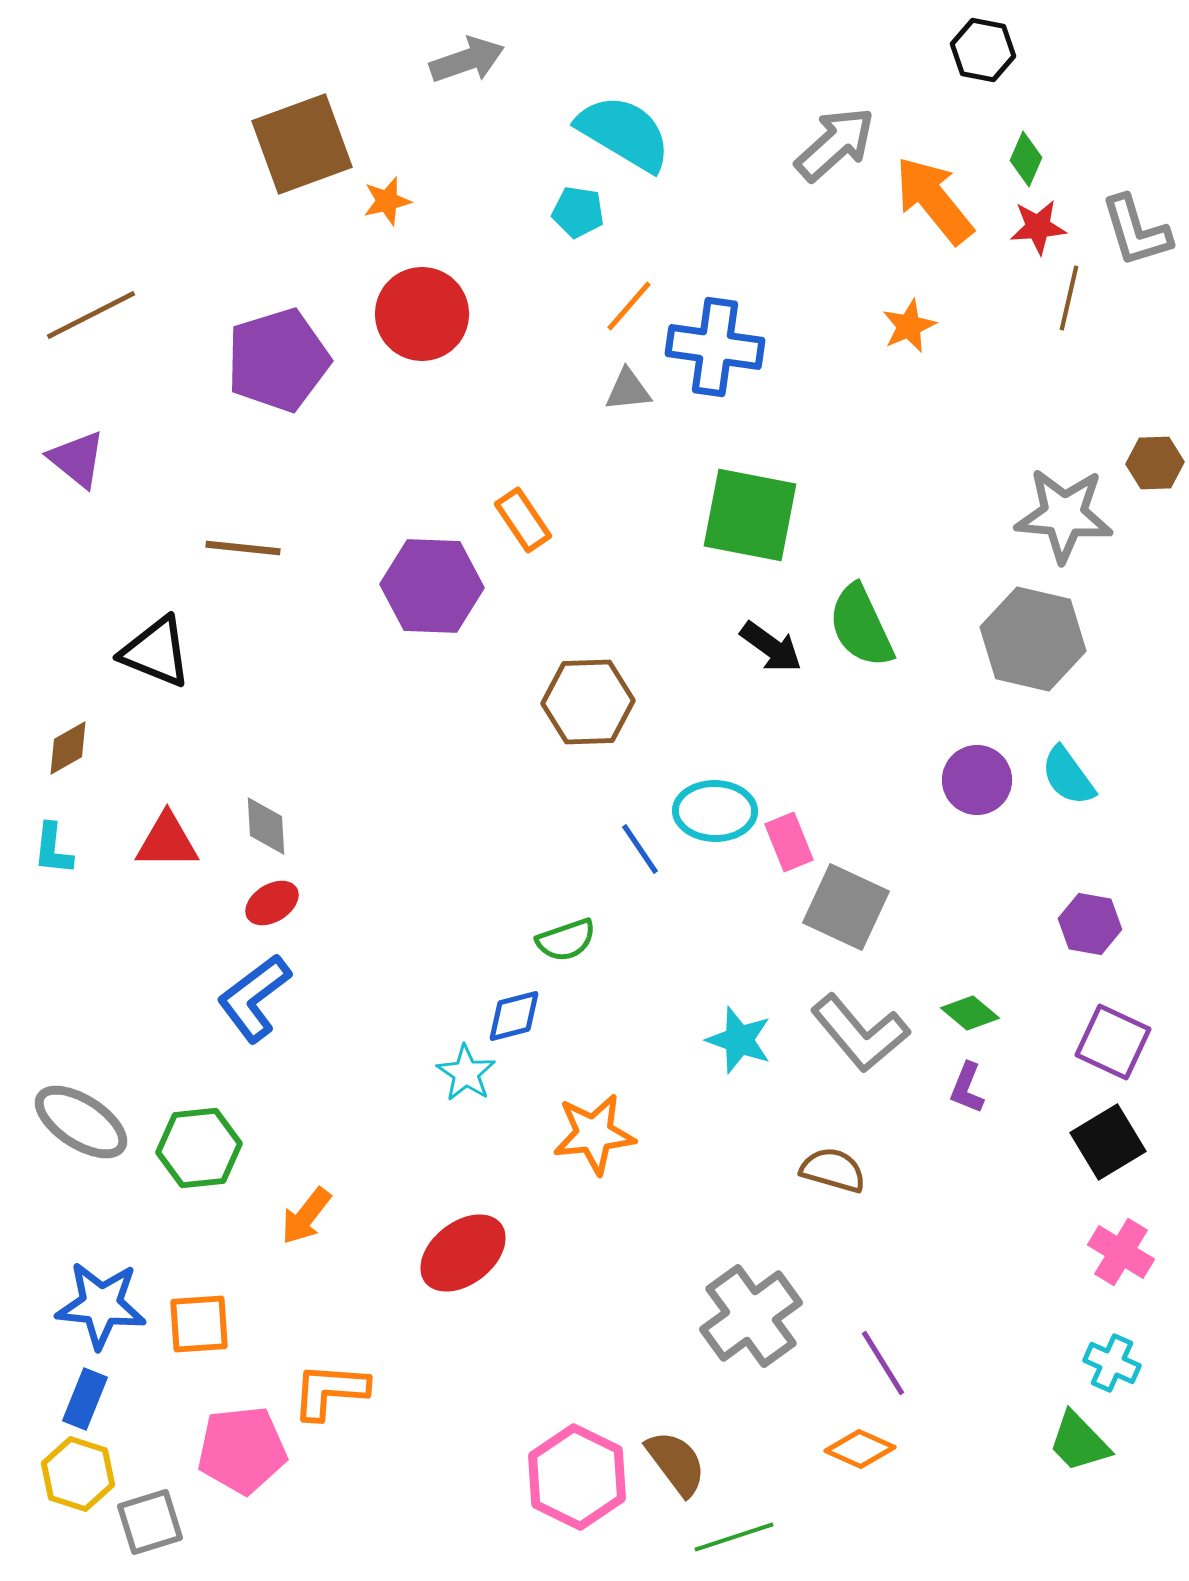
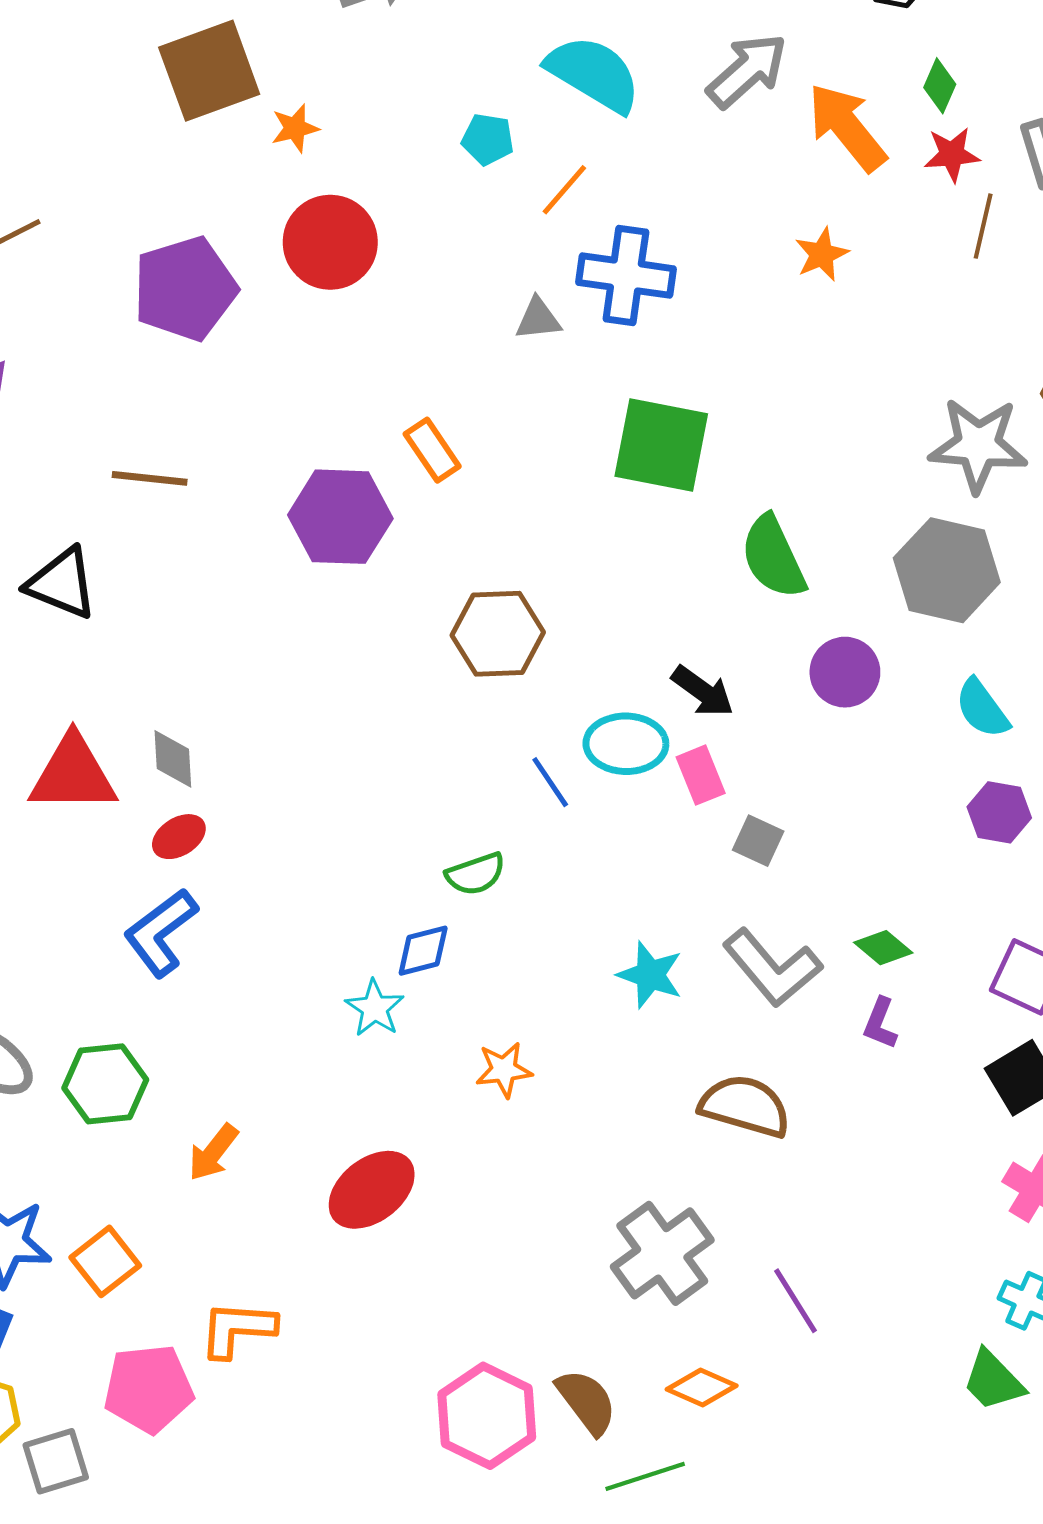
cyan semicircle: (624, 133) -> (594, 74), moved
orange line: (629, 306) -> (564, 190), moved
black arrow: (771, 647) -> (703, 691), moved
purple circle: (977, 780) -> (845, 672), moved
red triangle: (167, 841) -> (73, 774), size x1.4
gray square: (846, 907) -> (758, 841), size x0.6
purple hexagon: (1090, 924) -> (999, 812), moved
orange star: (594, 1134) -> (504, 1070), size x0.7
brown semicircle: (833, 1170) -> (745, 1106), size x1.4
orange square: (199, 1324) -> (105, 1261), turned -34
orange diamond: (860, 1449) -> (702, 1388), moved

